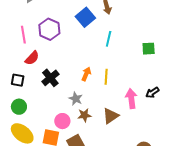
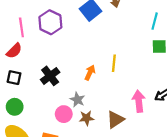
cyan line: (109, 39) -> (155, 21), moved
red semicircle: (32, 58) -> (14, 51), moved
yellow line: (106, 77) -> (114, 63), moved
pink circle: (62, 121) -> (64, 114), moved

